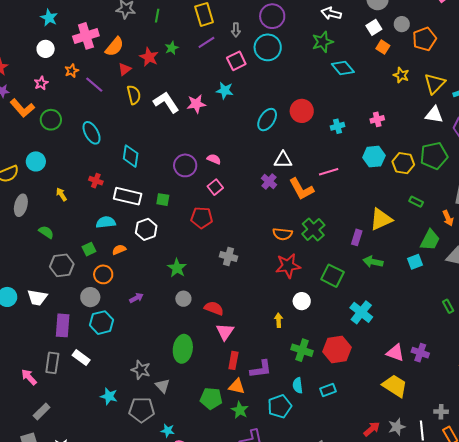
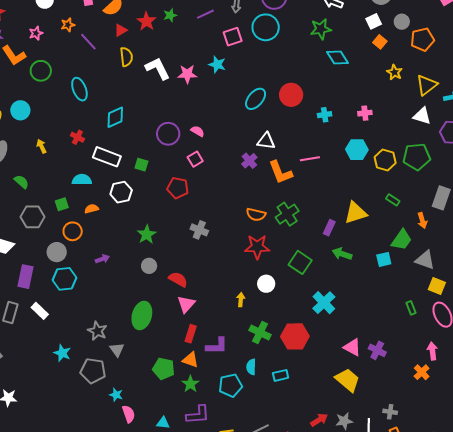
cyan diamond: (131, 156) -> (115, 117), turned 50

